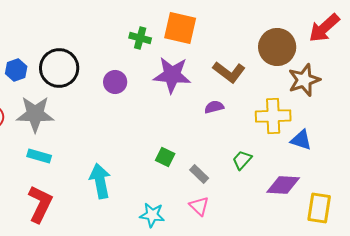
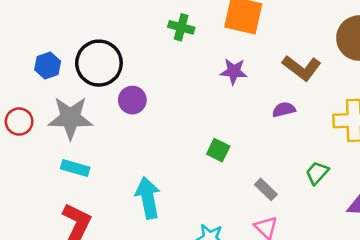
green cross: (140, 38) -> (181, 27), moved
purple star: (172, 75) -> (234, 71), size x0.6
purple circle: (115, 82) -> (132, 100), moved
green square: (165, 157) -> (218, 150), moved

